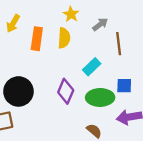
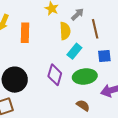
yellow semicircle: (64, 38) -> (65, 31), moved
blue square: (124, 86) -> (104, 56), moved

